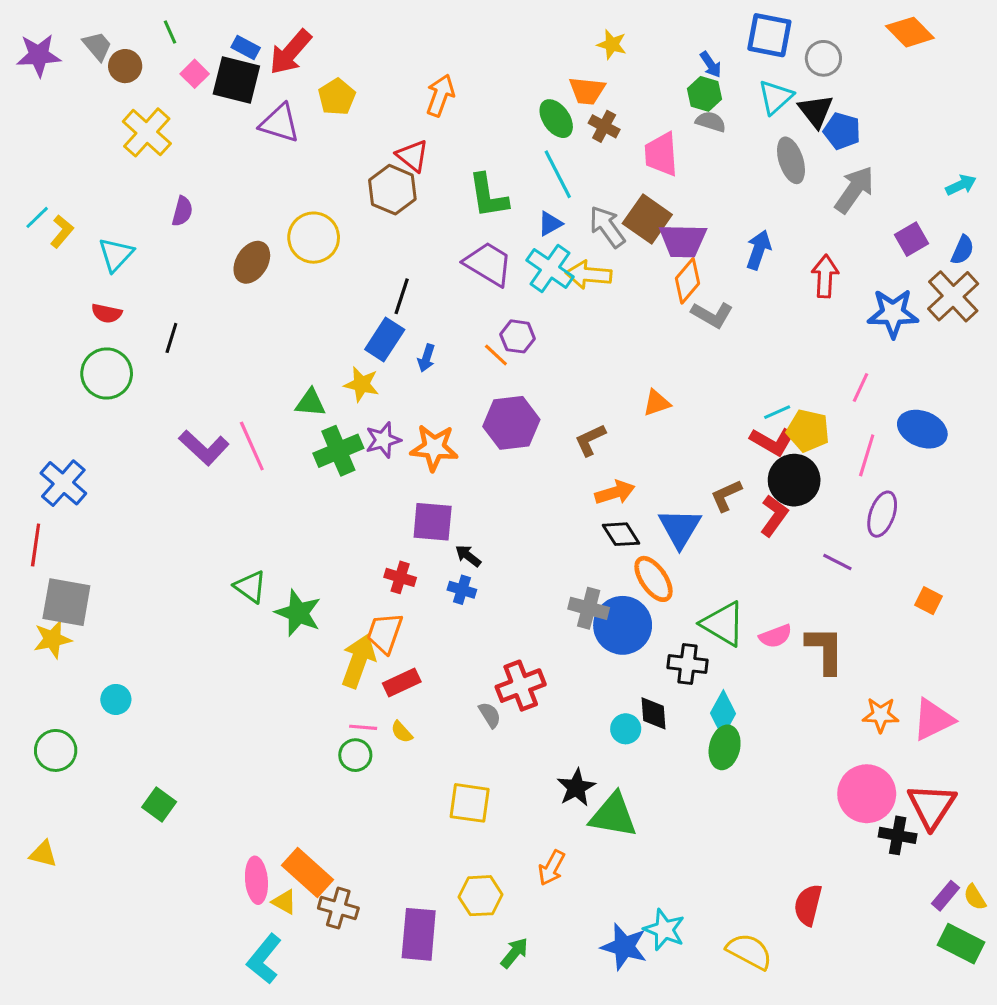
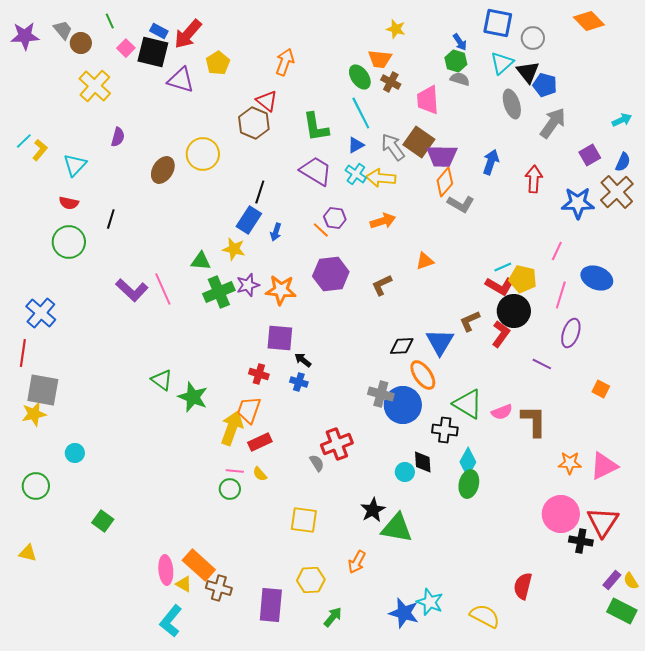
cyan cross: (550, 268) -> (356, 174), size x0.7
orange arrow: (615, 492) -> (383, 221), moved
black diamond: (621, 534) -> (402, 346), turned -60

